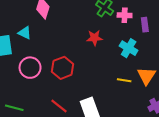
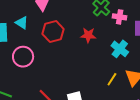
red hexagon: (63, 68) -> (53, 31), moved
yellow line: (124, 80) -> (112, 79), turned -72

